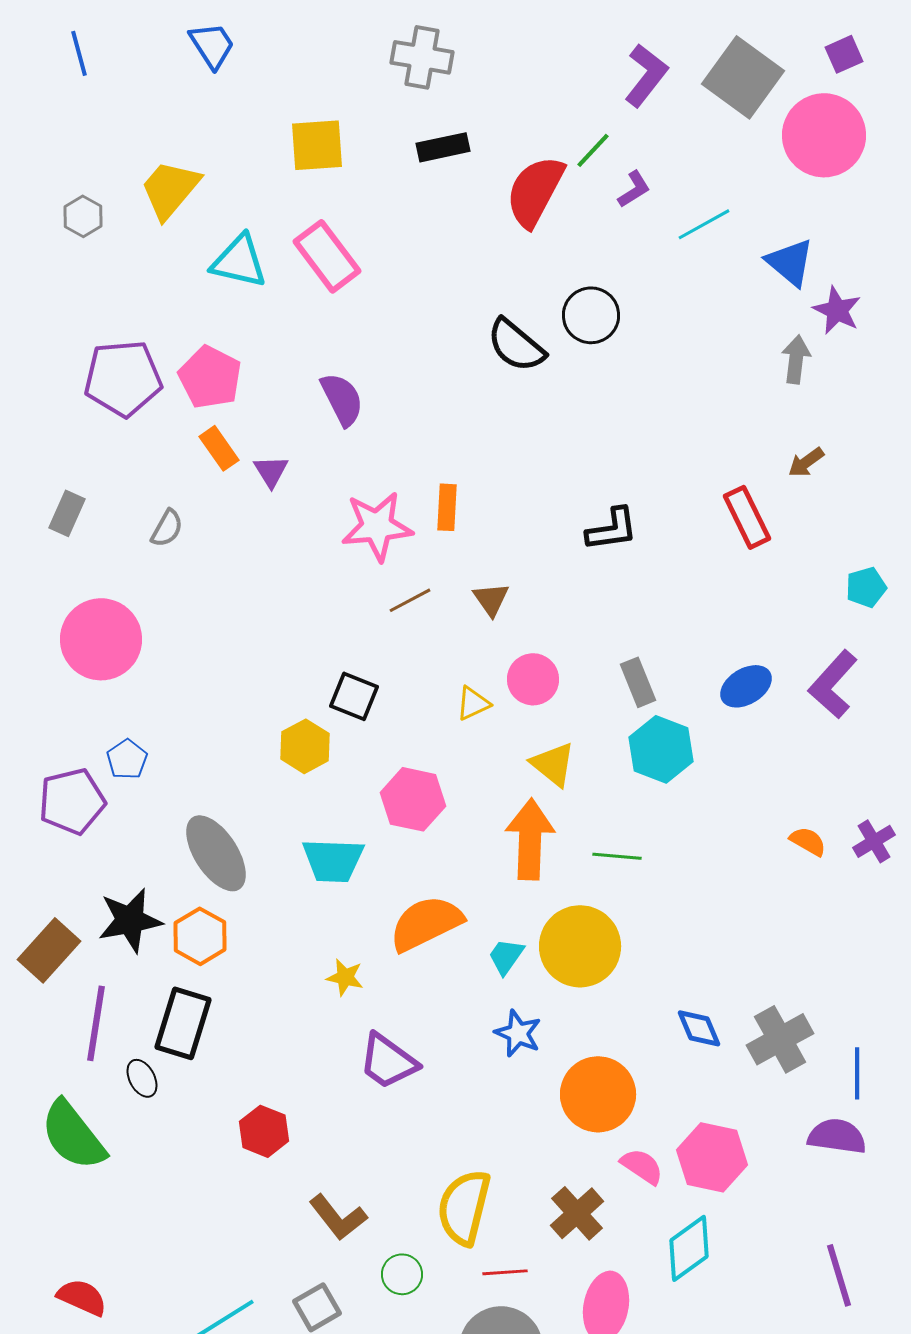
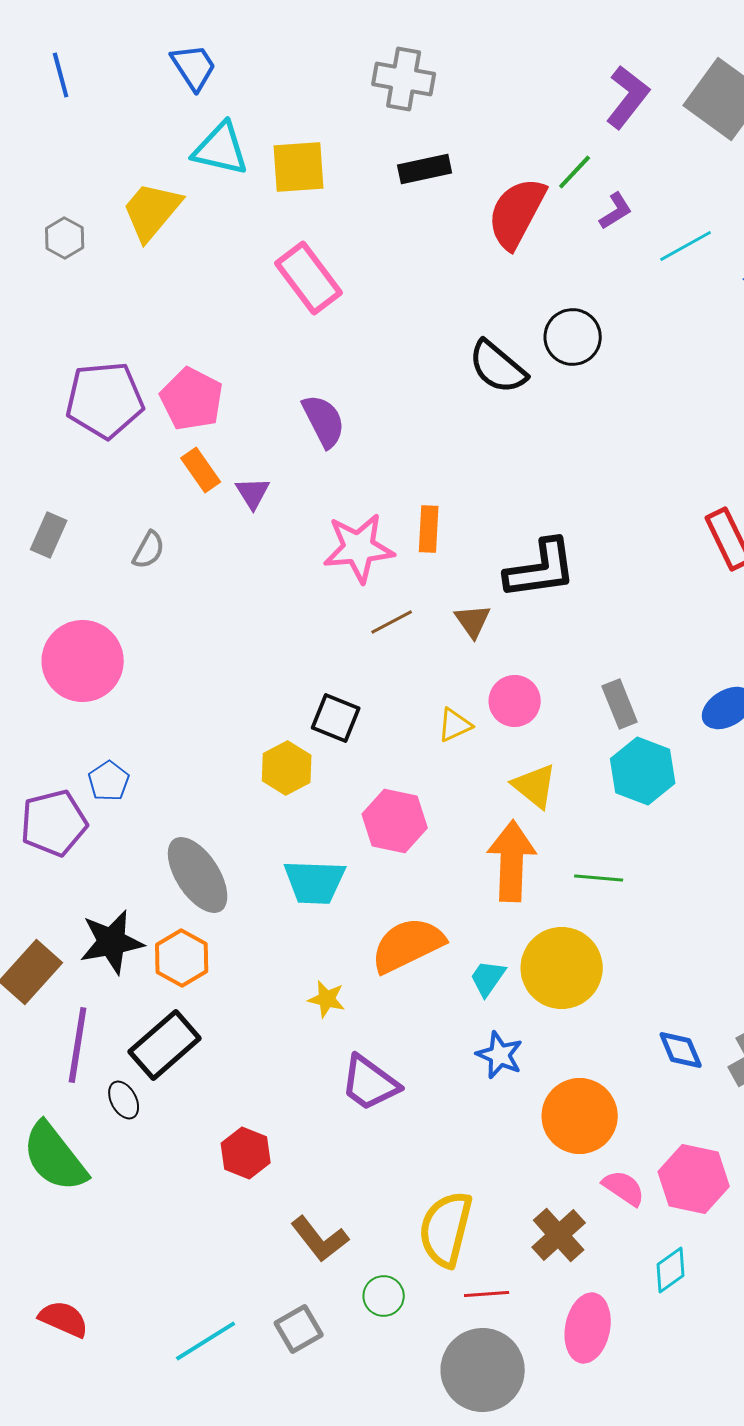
cyan triangle: (239, 261) -> (221, 149), moved
black L-shape: (612, 529) -> (541, 569), moved, size x1.4
black rectangle: (183, 1023) -> (165, 1045), turned 32
cyan diamond: (689, 1248) -> (671, 1270), size x0.7

